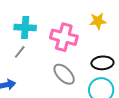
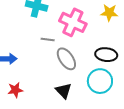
gray line: (20, 52) -> (48, 39), moved, turned 48

